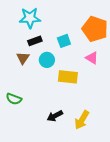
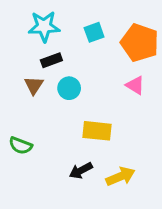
cyan square: (64, 41) -> (94, 32), moved
yellow rectangle: (68, 77) -> (97, 131), moved
yellow arrow: (82, 120) -> (121, 176), turned -144

